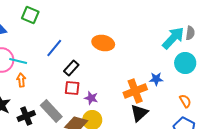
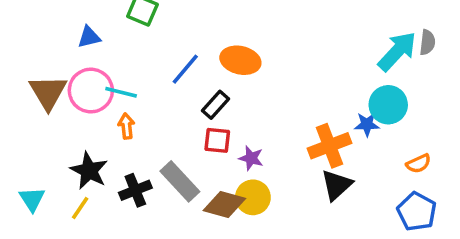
orange ellipse: (103, 43) -> (240, 60), moved
cyan circle: (185, 63) -> (388, 105), moved
orange semicircle: (185, 101) -> (419, 164), turned 96

